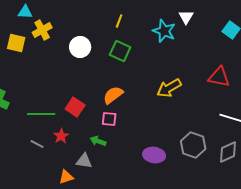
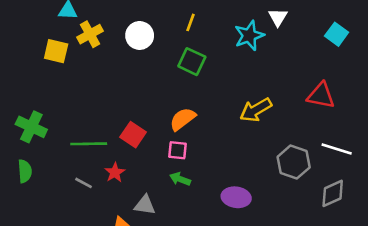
cyan star: (164, 31) -> (249, 35), turned 30
white circle: (80, 47) -> (140, 35), moved
green arrow: (98, 141) -> (180, 179), moved
gray hexagon: (193, 145) -> (294, 162), moved

